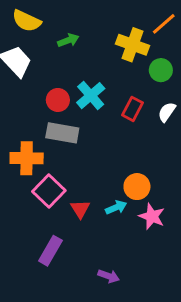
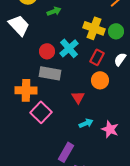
yellow cross: (132, 45) -> (94, 28), moved
orange circle: (137, 187) -> (100, 80), moved
red triangle: (80, 209) -> (78, 97), moved
purple rectangle: (50, 251) -> (66, 152), moved

